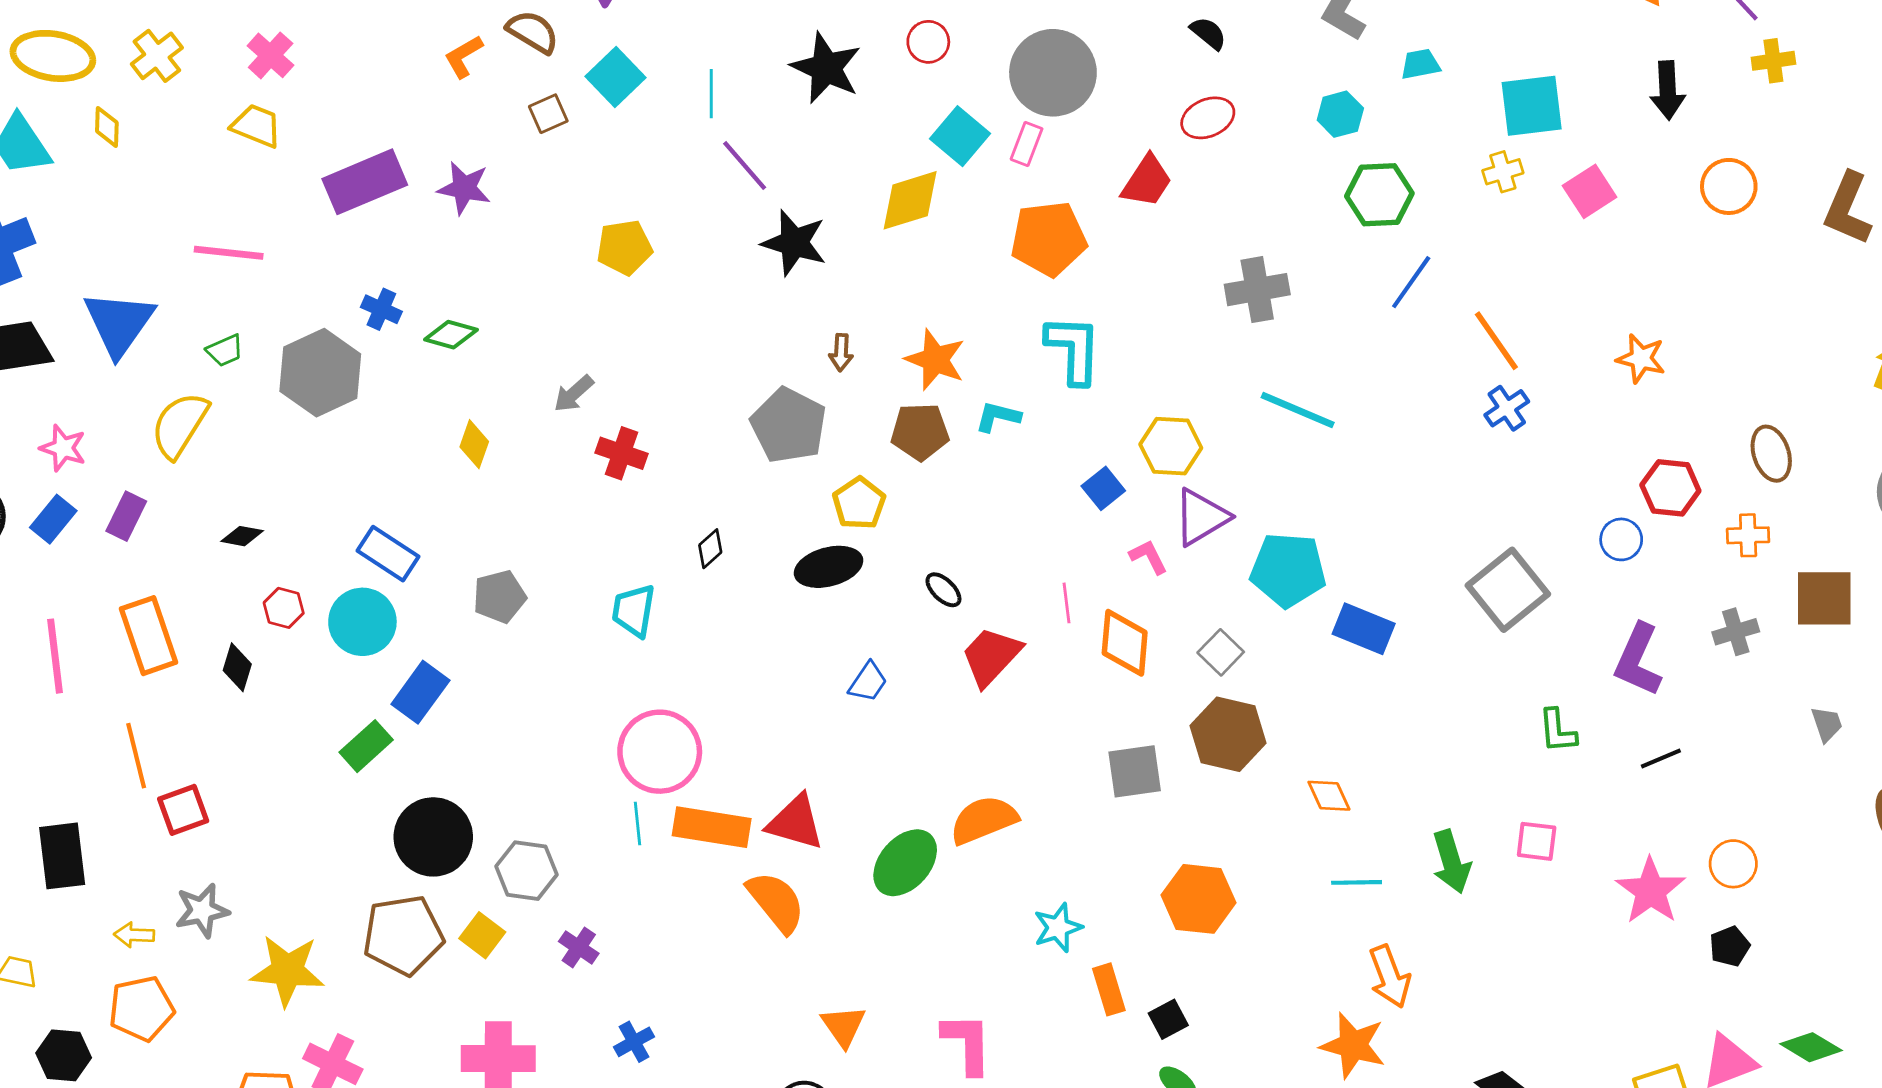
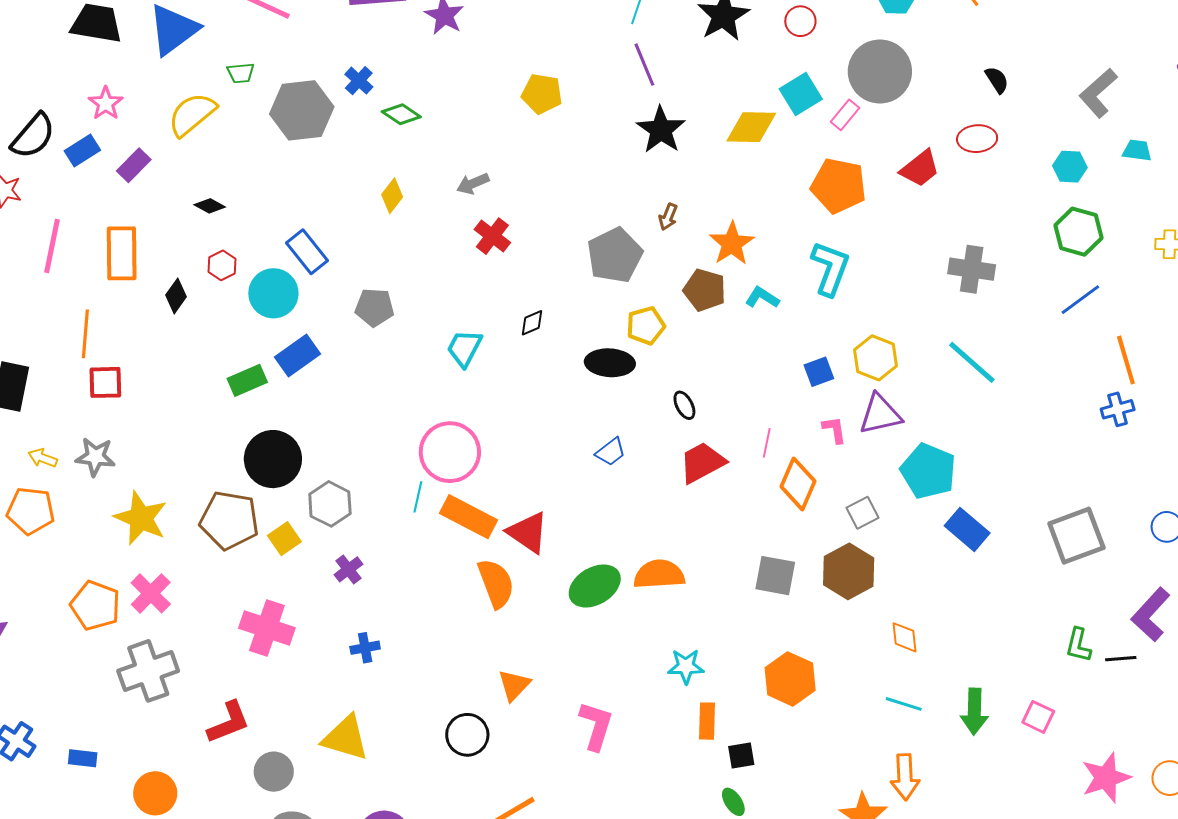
black line: (1661, 759) -> (1121, 659), moved

